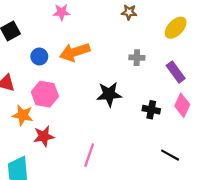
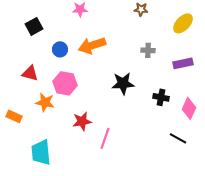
purple rectangle: (176, 72) -> (183, 63), turned -66
pink diamond: (182, 105) -> (189, 108), moved
red star: (44, 136) -> (82, 121), moved

